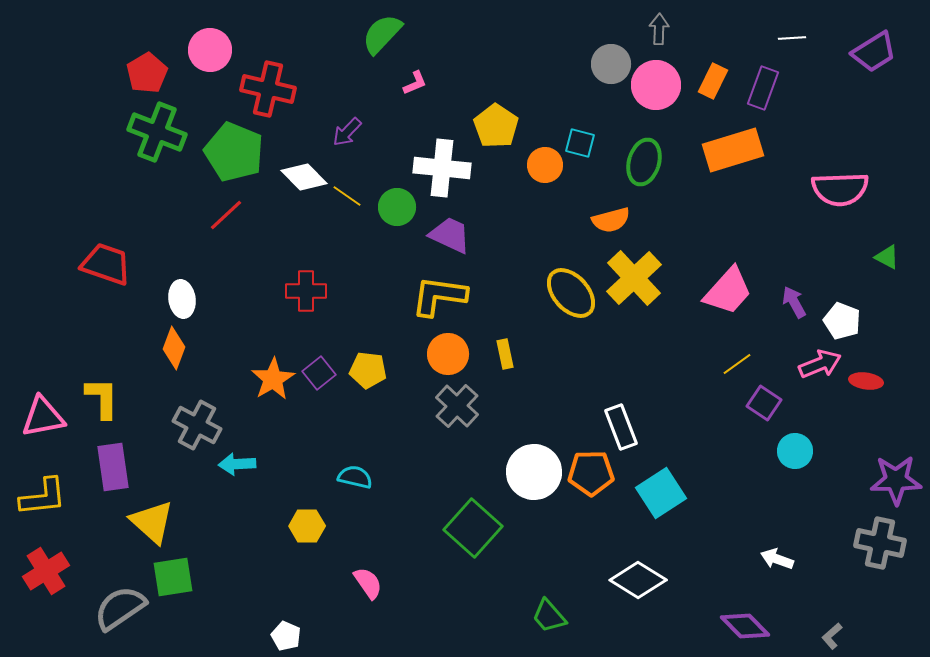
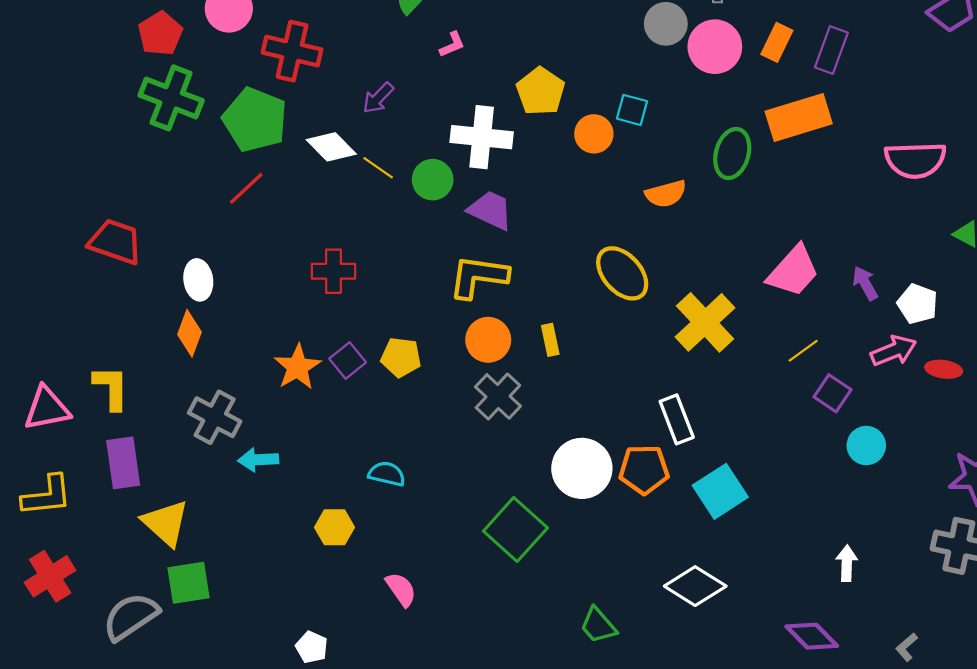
green ellipse: (644, 162) -> (732, 153), moved
yellow cross: (634, 278) -> (705, 322), moved
white arrow: (777, 559) -> (847, 563), turned 72

